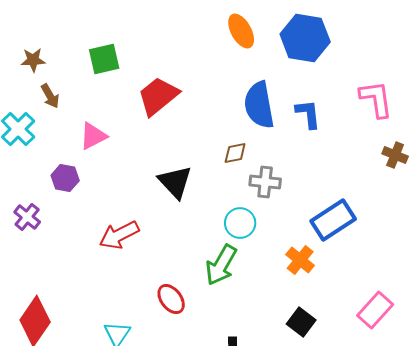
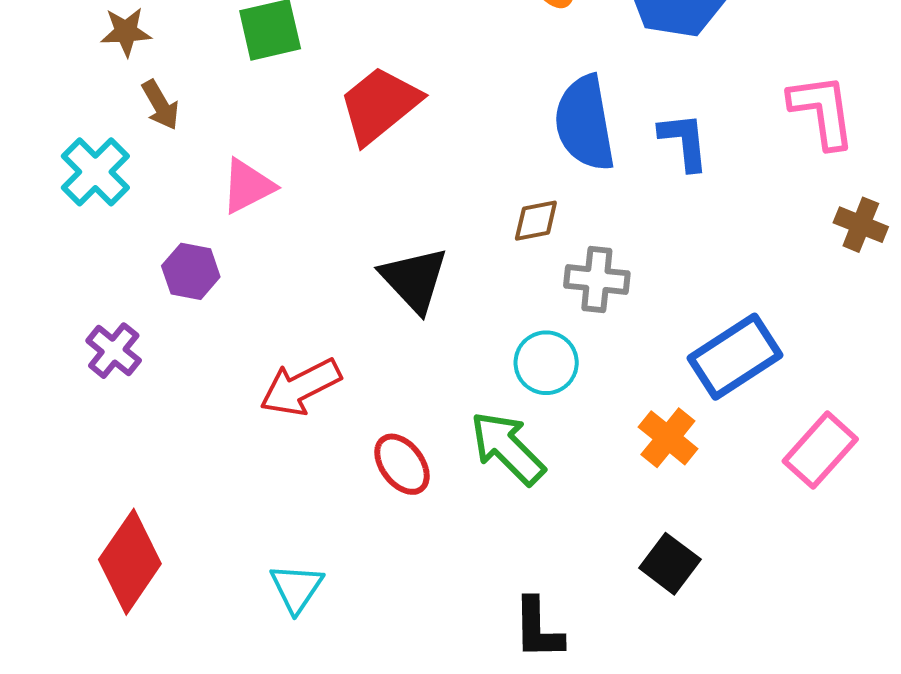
green arrow: (221, 265) -> (508, 448), turned 105
red ellipse: (171, 299) -> (402, 464), moved
pink rectangle: (375, 310) -> (820, 450), moved

